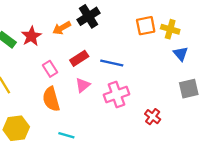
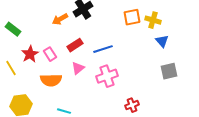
red star: (31, 36) -> (30, 54), moved
blue line: (112, 63) -> (103, 49), turned -30
orange semicircle: (51, 99) -> (51, 80), turned -75
red cross: (153, 117) -> (132, 105), moved, turned 32

